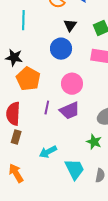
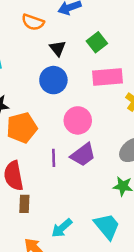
orange pentagon: (28, 79) -> (22, 128), turned -30
cyan arrow: (48, 152) -> (62, 228), moved

